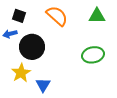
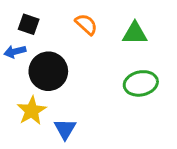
orange semicircle: (57, 16) -> (86, 24), size x0.7
green triangle: (97, 16) -> (135, 33), moved

